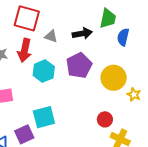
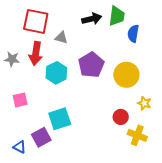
black arrow: (82, 33) -> (92, 19), moved
yellow star: (134, 95) -> (144, 103), moved

